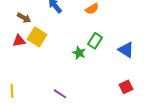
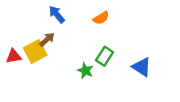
brown arrow: (24, 18) -> (47, 39), moved, turned -72
yellow square: (37, 37) -> (35, 51), turned 30

